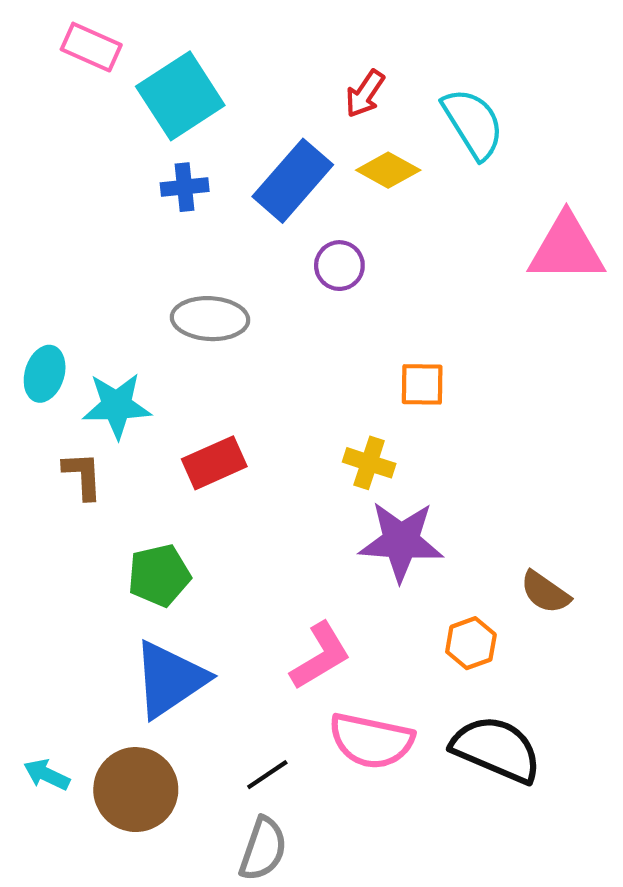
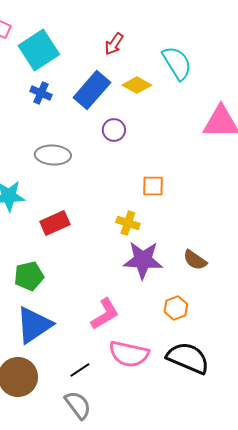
red arrow: (365, 94) -> (114, 44), moved
blue cross: (185, 187) -> (41, 93), turned 30
brown semicircle: (545, 592) -> (195, 260), moved
gray semicircle: (263, 849) -> (78, 405), turned -56

